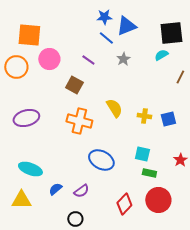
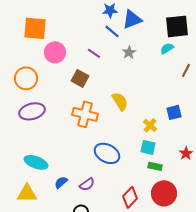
orange circle: (16, 67) -> (26, 78), moved
yellow cross: (144, 116) -> (150, 125), moved, turned 32

